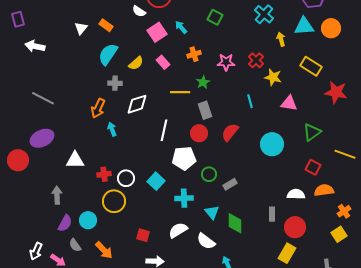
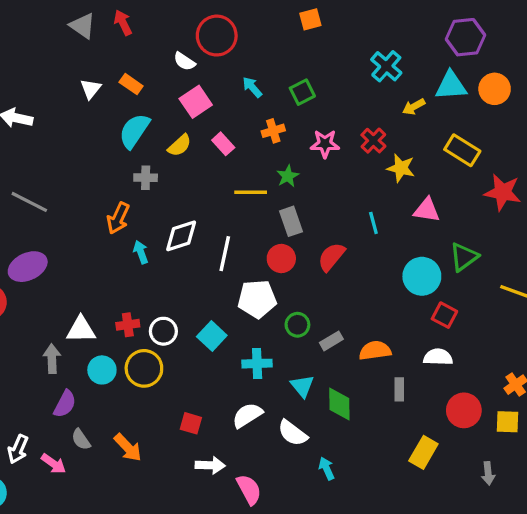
green square: (215, 17) -> (302, 92), moved, turned 35
pink square: (157, 32) -> (196, 102), moved
yellow arrow: (281, 39) -> (414, 107), turned -104
cyan line: (250, 101) -> (373, 223), moved
white diamond: (137, 104) -> (181, 236), moved
cyan circle: (272, 144) -> (422, 276), moved
white triangle: (75, 160) -> (81, 330), moved
red square: (313, 167) -> (444, 315), moved
orange semicircle: (324, 190) -> (375, 351), moved
cyan circle: (88, 220) -> (102, 370), moved
red circle: (295, 227) -> (464, 410), moved
yellow square: (339, 234) -> (507, 422), turned 35

